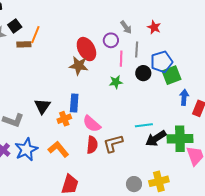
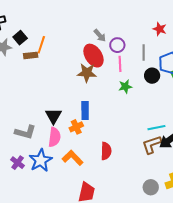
gray arrow: (126, 27) -> (100, 35), moved
pink line: (121, 59) -> (120, 64), moved
pink semicircle: (92, 124) -> (54, 137), moved, turned -120
brown L-shape: (113, 143) -> (152, 145), moved

